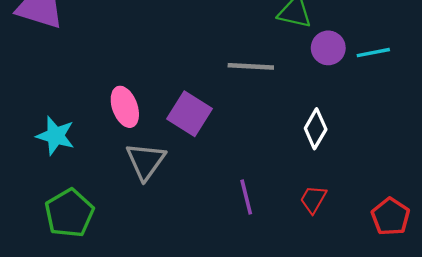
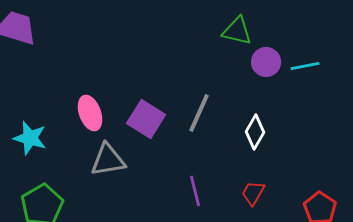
gray line: (251, 66) -> (199, 113), moved, turned -69
gray triangle: (146, 161) -> (108, 160), turned 45

